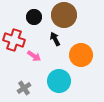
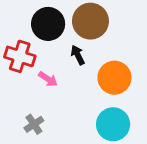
black circle: (34, 17) -> (48, 24), size x1.5
cyan circle: (59, 81) -> (113, 124), moved

